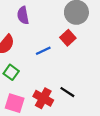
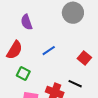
red square: (68, 38) -> (84, 58), moved

